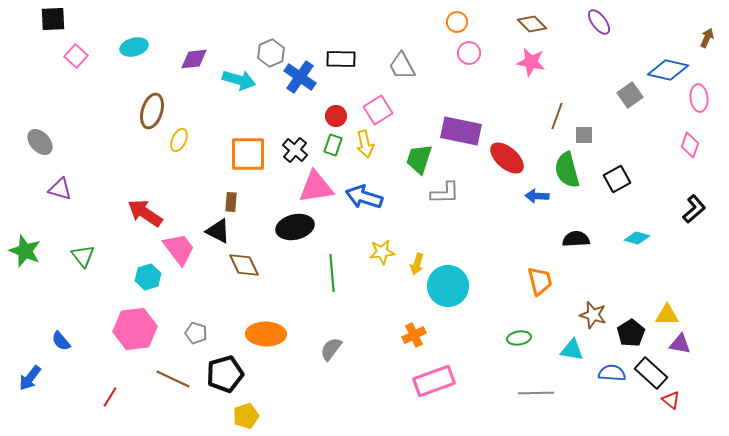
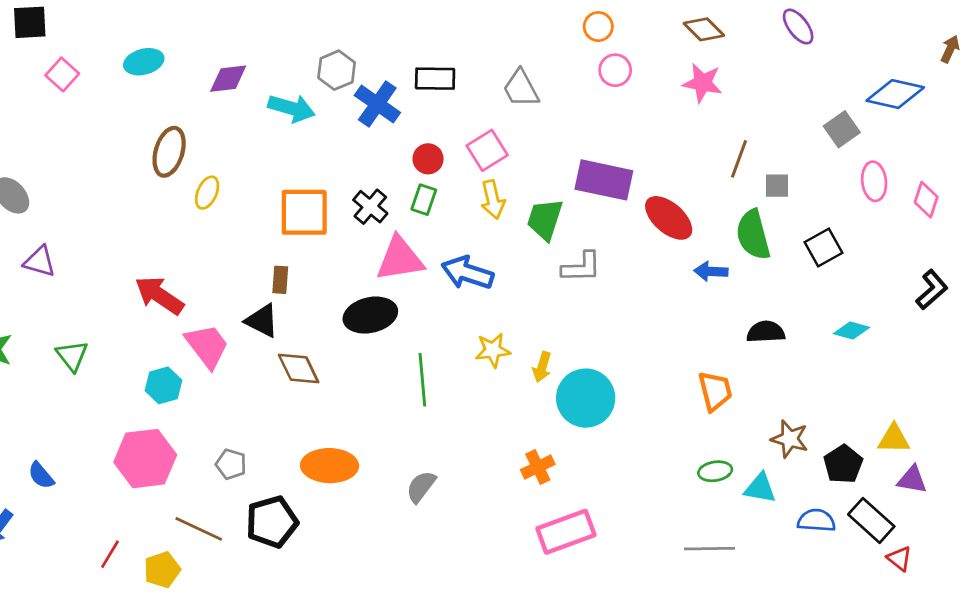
pink ellipse: (699, 98) -> (874, 181), moved
yellow arrow: (365, 144) -> (493, 200), moved
green ellipse: (519, 338) -> (715, 471), moved
yellow pentagon: (246, 416) -> (162, 570), moved

